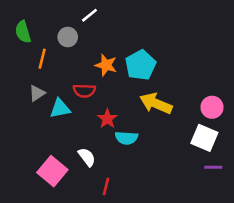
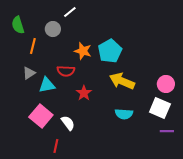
cyan semicircle: (126, 138) -> (124, 114), moved
pink square: (52, 171) -> (41, 116), moved
red line: (106, 186) -> (56, 146), moved

